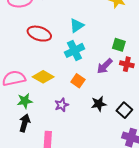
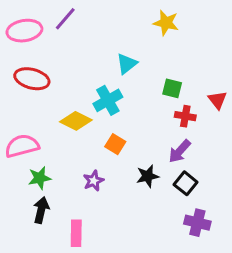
cyan triangle: (77, 26) -> (127, 64), moved
red ellipse: (39, 34) -> (32, 79), moved
purple arrow: (105, 66) -> (180, 151), moved
yellow diamond: (43, 77) -> (76, 121), moved

